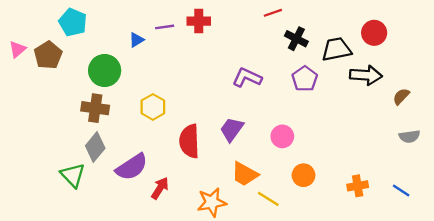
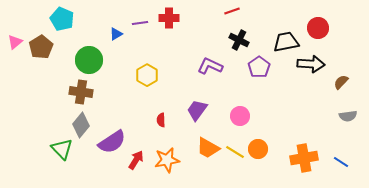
black cross: (296, 39) -> (239, 40), moved
yellow hexagon: (153, 107) -> (147, 75), moved
red semicircle: (189, 141) -> (161, 120), size x0.5
orange cross: (358, 186) -> (304, 158), size x1.5
yellow line: (268, 199) -> (235, 152), moved
orange star: (212, 202) -> (167, 160), moved

